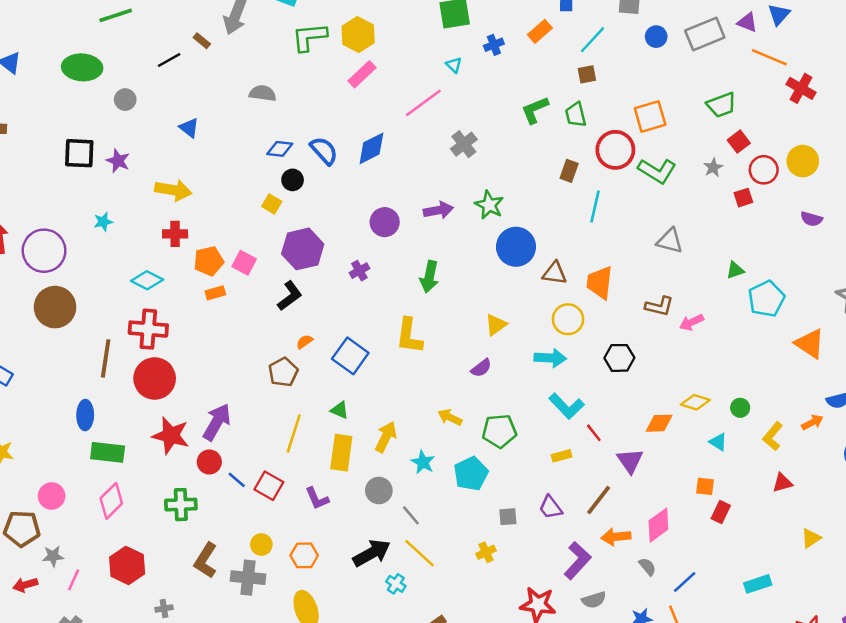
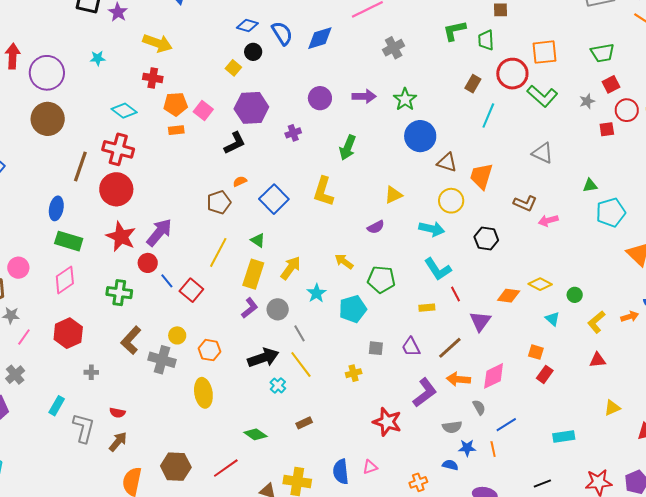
purple L-shape: (317, 498) -> (250, 308), moved, turned -115
gray semicircle: (594, 600) -> (452, 427), moved

